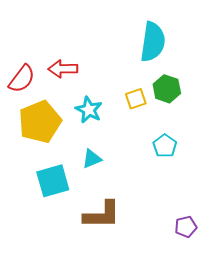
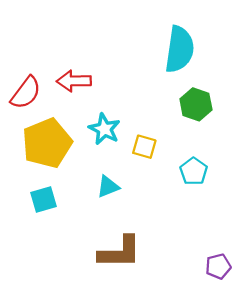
yellow square: (136, 99) -> (144, 147), moved, turned 35
cyan square: (53, 181) -> (43, 199), moved, size x0.7

